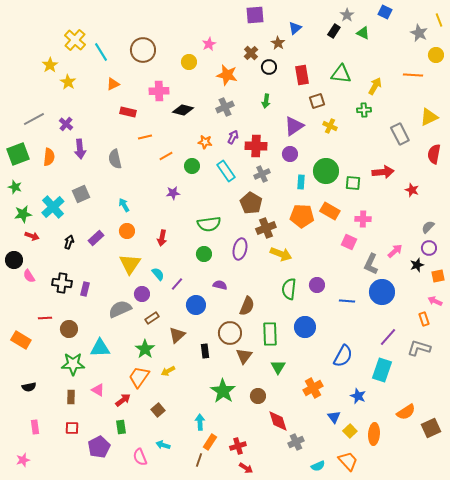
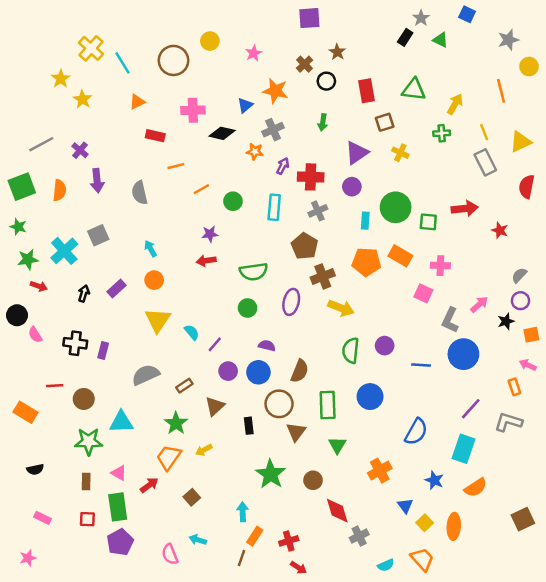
yellow line: (439, 20) -> (484, 132), moved
blue triangle: (295, 28) -> (245, 105), moved
gray star: (419, 33) -> (508, 40), turned 30
yellow circle: (189, 62) -> (210, 41), moved
orange line: (413, 75) -> (501, 91), turned 72
orange star: (205, 142) -> (255, 151), moved
cyan rectangle: (226, 171) -> (274, 207), turned 40
red arrow: (162, 238) -> (206, 261), moved, turned 70
purple circle: (142, 294) -> (228, 371), moved
blue circle: (196, 305) -> (258, 372), moved
orange semicircle: (406, 412) -> (476, 488), moved
pink rectangle: (35, 427) -> (42, 518), turned -56
green rectangle: (121, 427) -> (118, 507), moved, size x1.6

